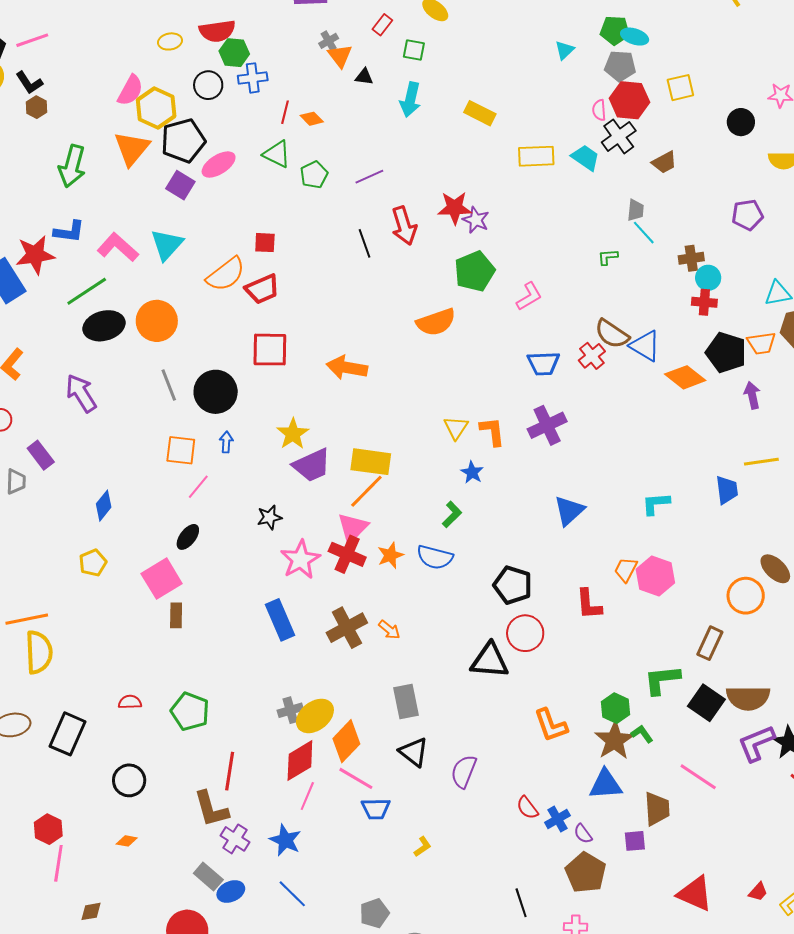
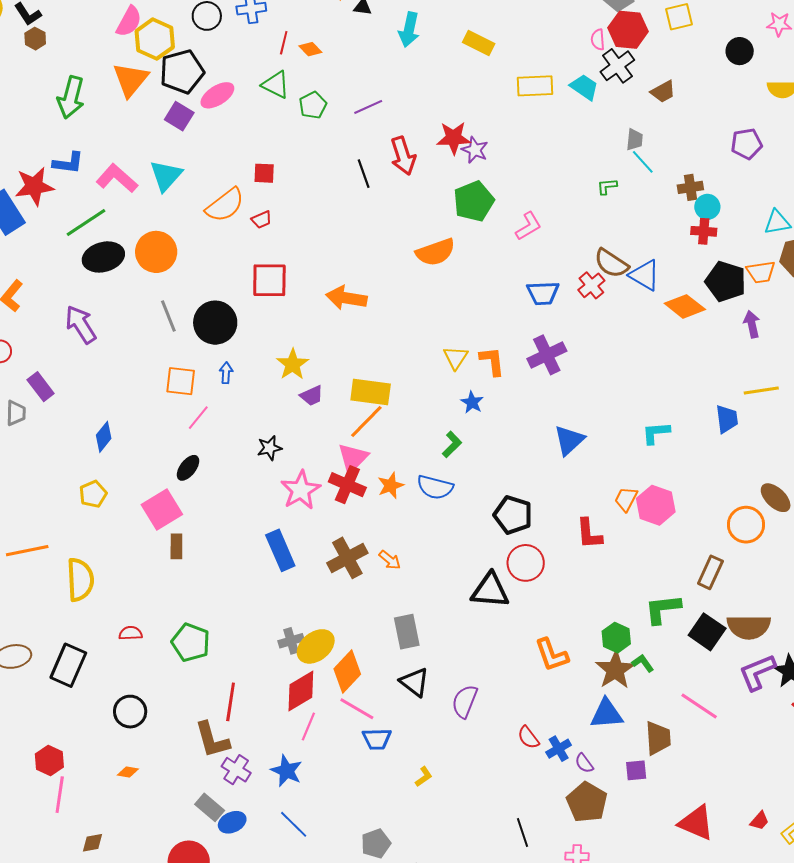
red trapezoid: (262, 289) -> (262, 220), size x0.6
purple trapezoid: (312, 465) -> (312, 396), size x0.6
yellow semicircle: (39, 652) -> (80, 580), moved

